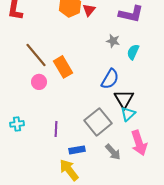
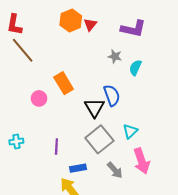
brown line: (36, 55) -> (23, 50), moved
blue semicircle: (110, 79) -> (112, 95), turned -50
black triangle: (124, 99) -> (94, 108), moved

